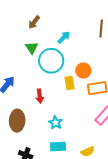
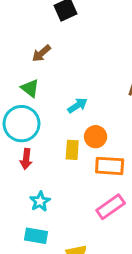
cyan arrow: (64, 37) -> (77, 105), moved
green triangle: (32, 48) -> (30, 88), turned -32
cyan circle: (51, 61) -> (22, 124), moved

